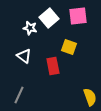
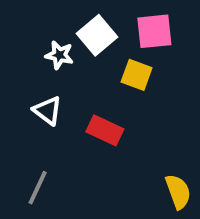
yellow square: (69, 47) -> (137, 75), moved
red rectangle: (53, 66) -> (105, 130), turned -54

